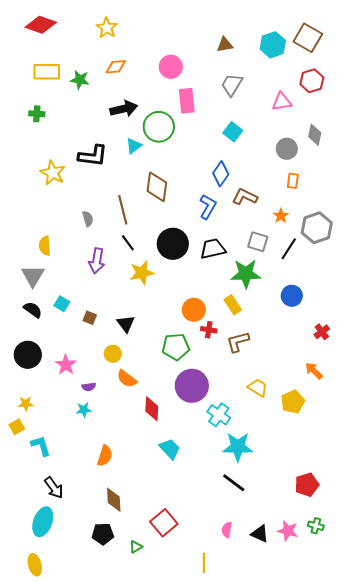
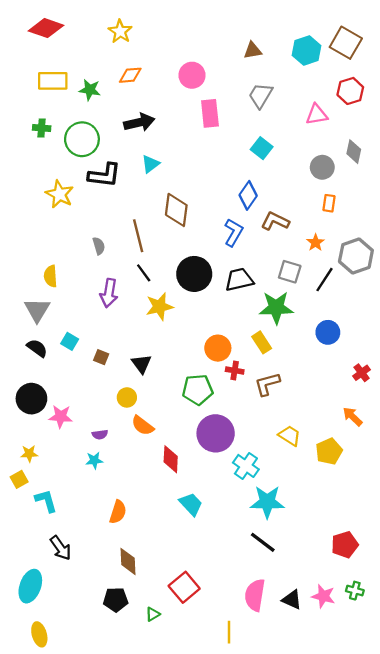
green circle: (159, 127) -> (82, 139), moved
pink star: (66, 365) -> (61, 417), moved, turned -30
cyan ellipse: (43, 522) -> (30, 586), moved
pink semicircle: (227, 530) -> (255, 595), size x1.8

